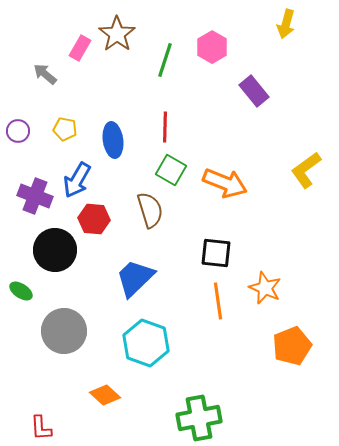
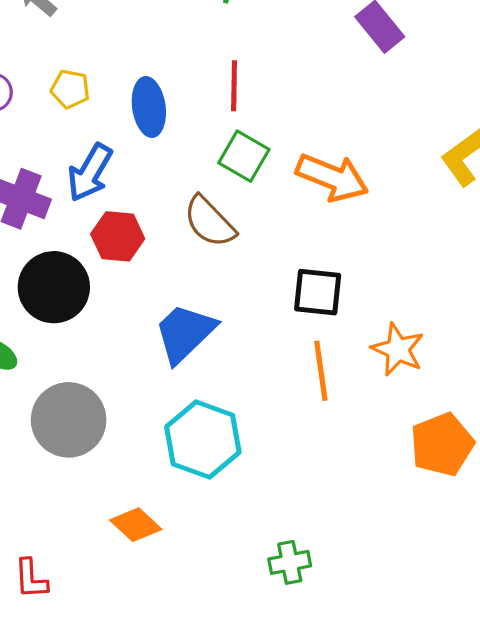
brown semicircle: (150, 210) -> (209, 222), turned 153
green cross: (199, 418) -> (290, 562), size x0.6

